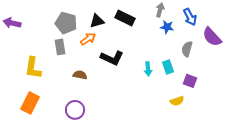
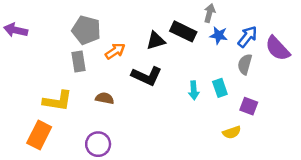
blue arrow: (190, 17) -> (247, 37), moved, turned -114
black rectangle: (125, 18) -> (183, 31), moved
black triangle: (97, 21) -> (156, 41), moved
yellow L-shape: (33, 68) -> (57, 101), moved, turned -90

